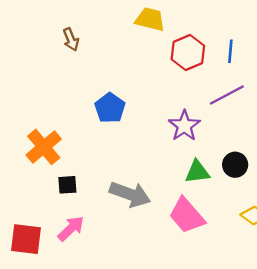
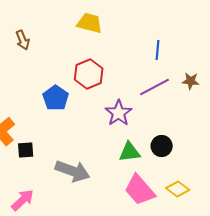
red hexagon: (188, 52) -> (89, 74), moved
black square: (67, 185) -> (26, 150), moved
pink trapezoid: (187, 216) -> (140, 190), moved

